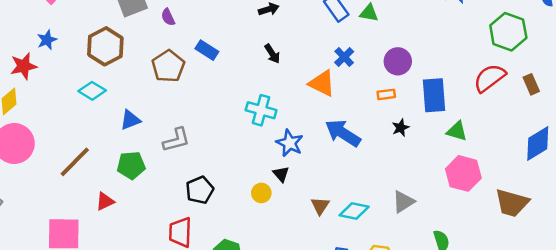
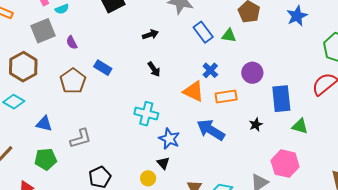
orange rectangle: (386, 94) -> (226, 97), moved, size x1.5
blue triangle: (130, 120) -> (44, 124), turned 36
pink hexagon: (463, 173) -> (285, 164), moved

